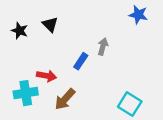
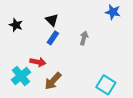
black triangle: (50, 24) -> (52, 20), moved
blue rectangle: (81, 61) -> (53, 38), moved
cyan cross: (26, 93) -> (21, 76), turned -30

